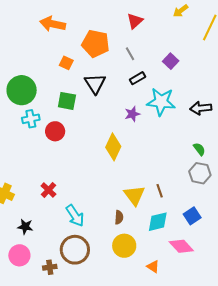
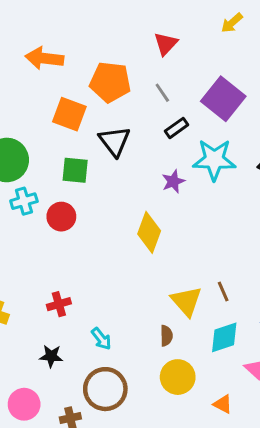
purple square: (171, 61) -> (223, 99), size x1.8
orange square: (66, 63) -> (69, 114), size x1.6
red cross: (48, 190) -> (59, 304), turned 35
cyan arrow: (75, 216) -> (101, 339), size x0.7
black star: (25, 227) -> (51, 356), moved

